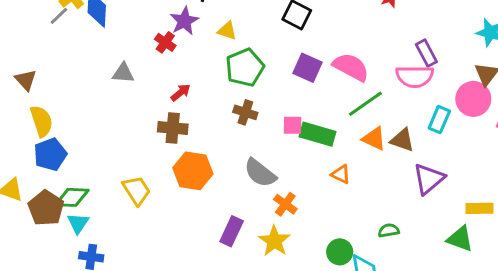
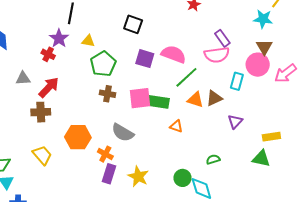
red arrow: (181, 93) -> (49, 87), moved, size x1.6
pink square: (292, 125) -> (140, 98), size x1.6
brown cross: (173, 128) -> (41, 112), moved
brown triangle: (402, 140) -> (214, 98), turned -36
purple triangle: (429, 179) -> (235, 122), size x0.7
orange cross: (285, 204) -> (105, 154), moved

